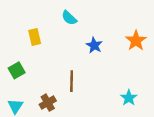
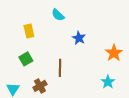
orange star: (136, 41) -> (114, 53), moved
green square: (17, 70) -> (26, 59), moved

